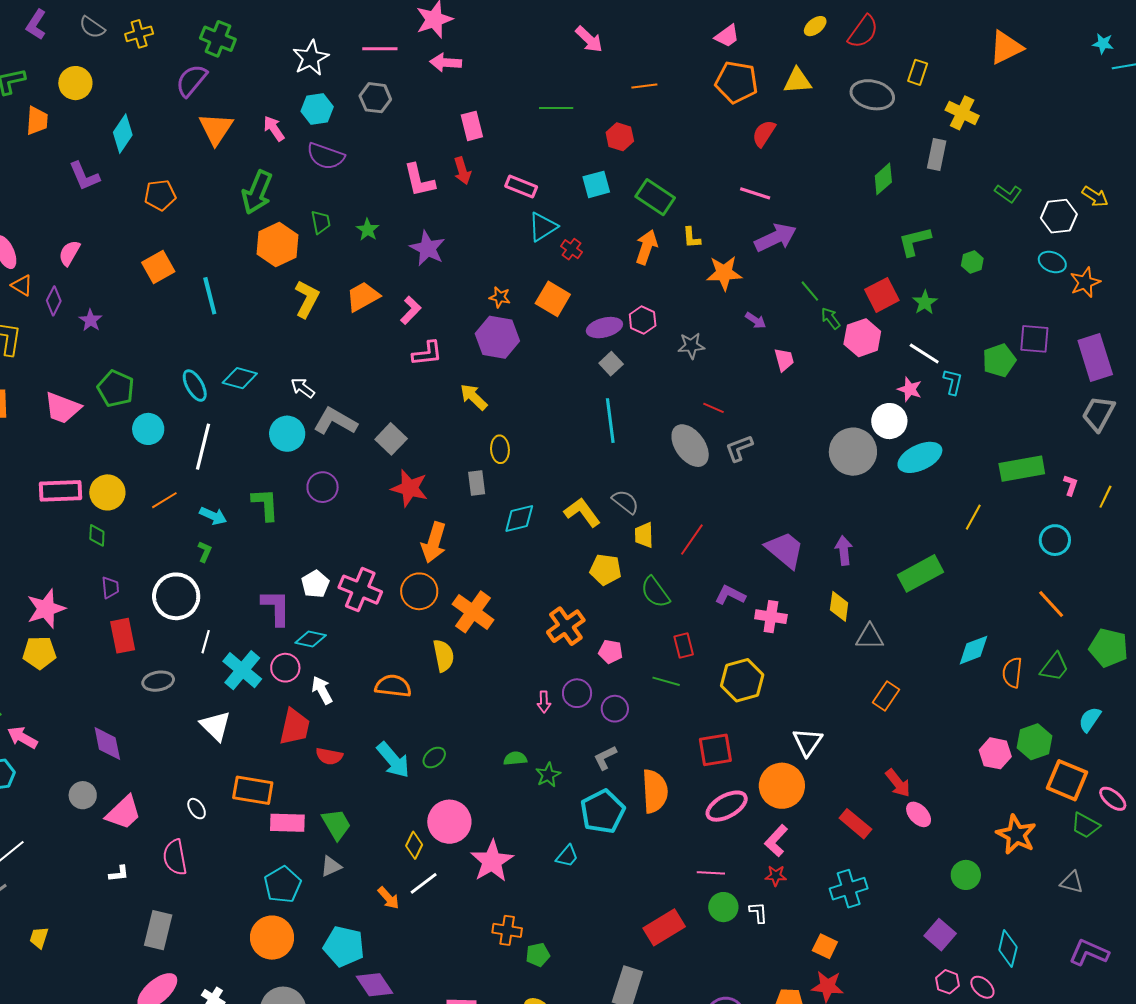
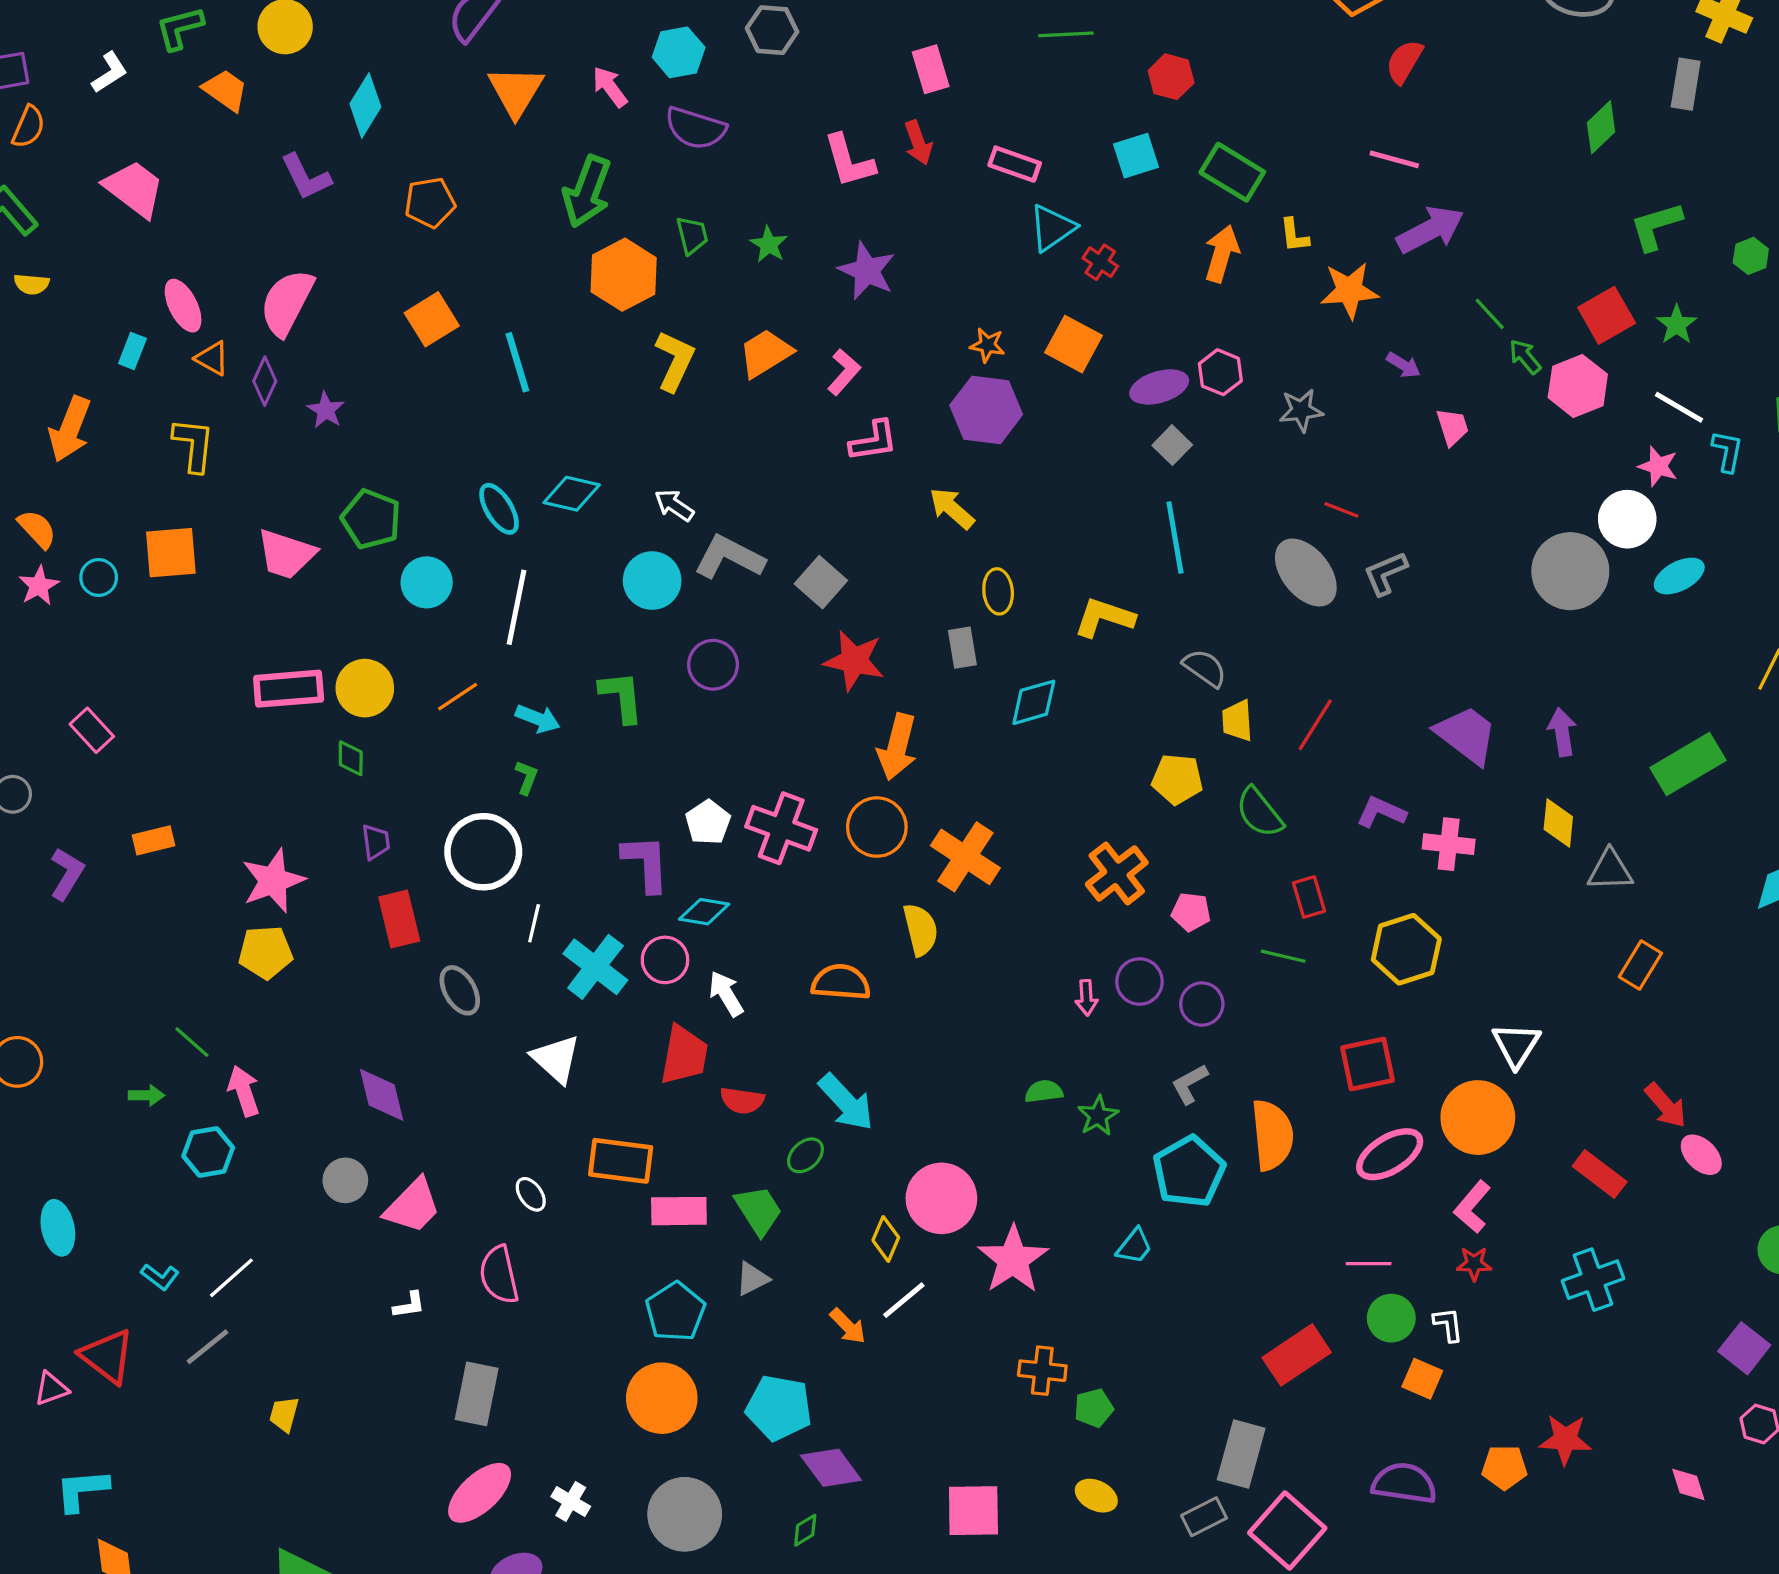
orange trapezoid: (37, 121) -> (225, 90), turned -56
pink semicircle: (69, 253) -> (287, 303), size x1.6
cyan ellipse: (920, 457) -> (1679, 576), size x0.7
yellow L-shape: (582, 512) -> (1104, 617), moved, turned -33
gray ellipse: (158, 681) -> (460, 990), turned 72
pink arrow: (22, 737) -> (244, 1091), turned 44
green ellipse: (434, 757) -> (805, 1155), moved
orange square: (825, 946) -> (1422, 1379), moved

